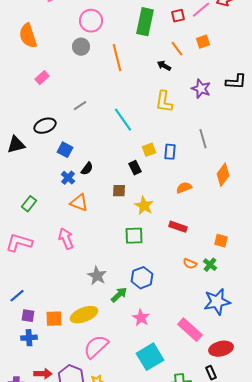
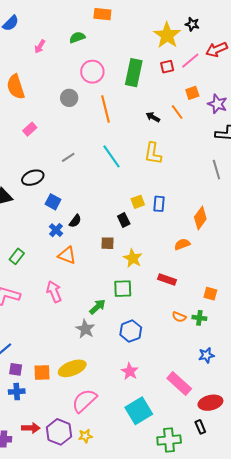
pink circle: (91, 21) -> (92, 72), moved
orange line: (177, 49) -> (177, 112), moved
purple star: (201, 89) -> (217, 104), moved
cyan line: (123, 120) -> (112, 156), moved
gray line: (203, 139) -> (216, 170), moved
orange diamond: (223, 175) -> (200, 218), moved
orange semicircle: (184, 188) -> (182, 244), moved
green cross: (210, 265) -> (199, 318), turned -32
green arrow: (119, 295) -> (97, 307), moved
blue star: (217, 302) -> (206, 355), size x0.6

